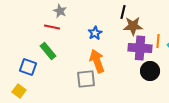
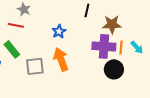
brown star: (133, 26) -> (112, 24), moved
orange line: (158, 41) -> (121, 47), moved
gray square: (86, 79) -> (35, 66), moved

